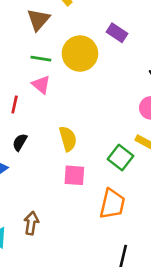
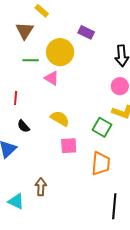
pink triangle: (41, 85) -> (52, 78), moved
yellow semicircle: (68, 139) -> (60, 118), turned -36
black semicircle: (20, 142) -> (23, 126), turned -64

